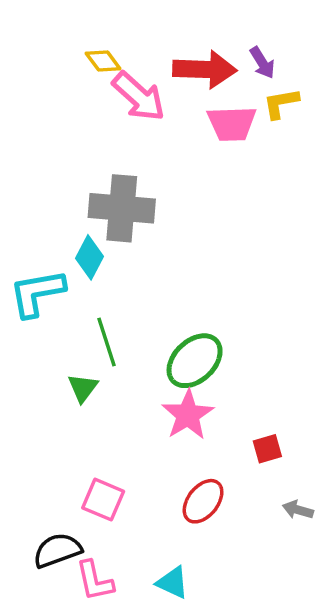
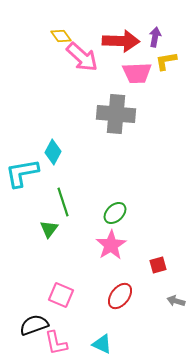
purple arrow: (262, 63) -> (155, 37), turned -138
gray cross: (122, 208) -> (116, 114), moved
green ellipse: (195, 361) -> (115, 213), size x0.7

